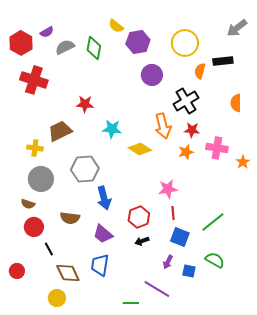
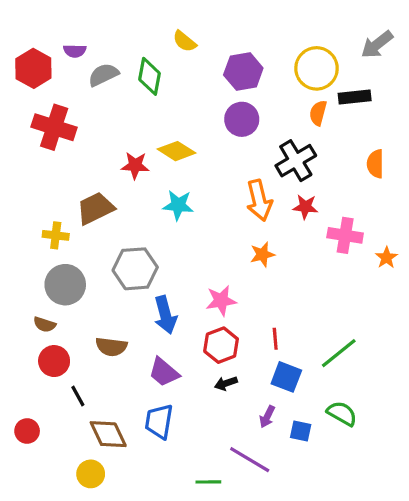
purple semicircle: (47, 32) -> (75, 51), turned 32
purple hexagon: (138, 42) -> (243, 72), moved
yellow circle: (185, 43) -> (316, 68), moved
yellow diamond: (140, 149) -> (177, 151), moved
orange star: (186, 152) -> (262, 254), moved
pink star: (168, 189) -> (221, 301), moved

